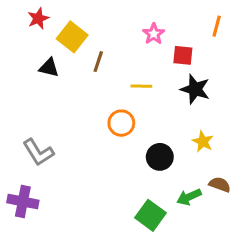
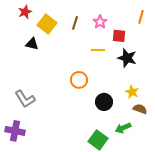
brown line: (98, 62) -> (75, 23), moved
yellow line: (141, 86) -> (98, 50), moved
brown semicircle: (220, 185) -> (140, 109), moved

